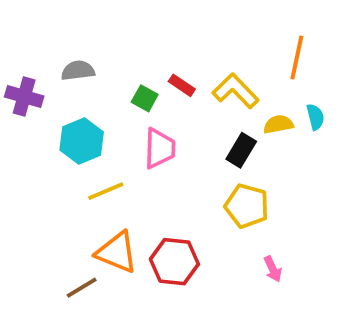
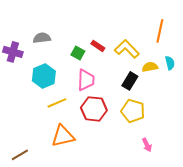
orange triangle: (117, 252) -> (63, 136), turned -35
red hexagon: (174, 262) -> (94, 109), moved
brown line: (82, 288) -> (20, 155), moved

